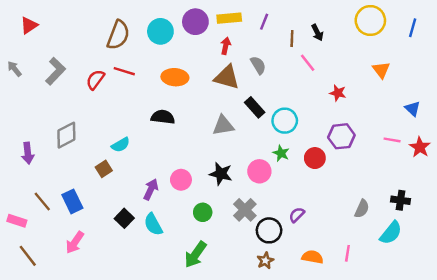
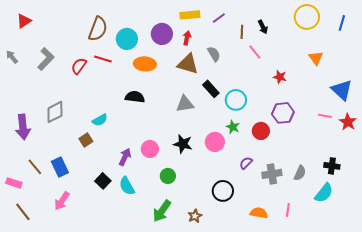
purple circle: (195, 22) -> (162, 34), moved
purple line: (264, 22) -> (219, 18), turned 32
cyan circle: (160, 31) -> (127, 39), moved
blue triangle: (413, 109) -> (342, 90), size x1.6
purple arrow: (28, 153) -> (23, 127), size x1.4
gray cross: (245, 210) -> (272, 174), moved, turned 36
purple semicircle: (297, 215) -> (246, 163), moved
brown star: (265, 261) -> (195, 216), moved

